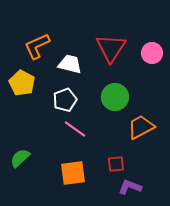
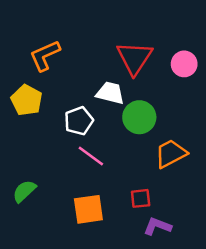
white trapezoid: (70, 64) -> (110, 93), moved

